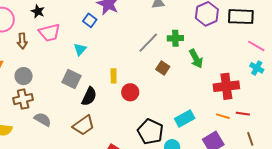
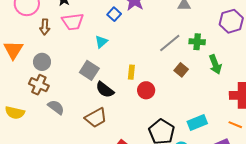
black semicircle: (89, 96) -> (105, 90), turned 96
brown cross: (23, 99) -> (39, 85), turned 30

